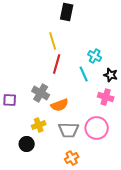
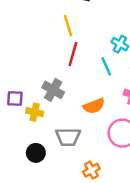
orange semicircle: (60, 105) -> (94, 106), moved
yellow cross: (39, 125) -> (35, 112), moved, turned 32
gray trapezoid: (69, 130) -> (68, 137), moved

